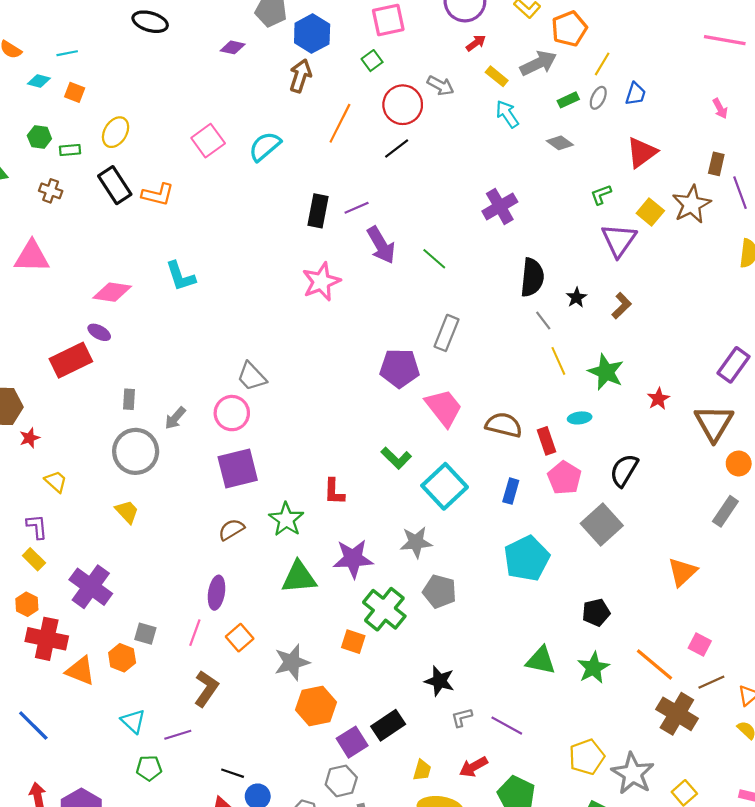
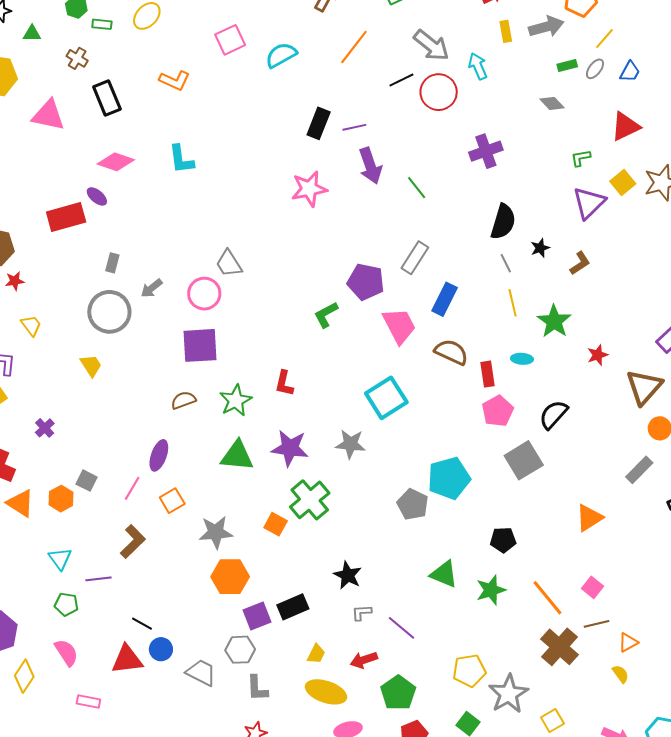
yellow rectangle: (497, 76) -> (506, 31), turned 30
gray arrow: (441, 86) -> (431, 45), moved, size x1.5
red circle: (403, 105) -> (439, 92), moved
cyan arrow: (507, 114) -> (478, 66), moved
black rectangle: (115, 185) -> (107, 98), moved
green L-shape: (396, 458) -> (326, 315), moved, turned 96
blue rectangle: (511, 491) -> (445, 299), moved, size x1.4
purple cross: (91, 587) -> (45, 428), size x0.5
gray pentagon: (440, 591) -> (413, 504), moved

